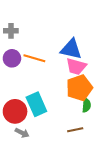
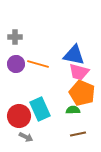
orange pentagon: (79, 88) -> (82, 93), turned -30
green semicircle: (86, 105) -> (73, 110), moved, turned -96

